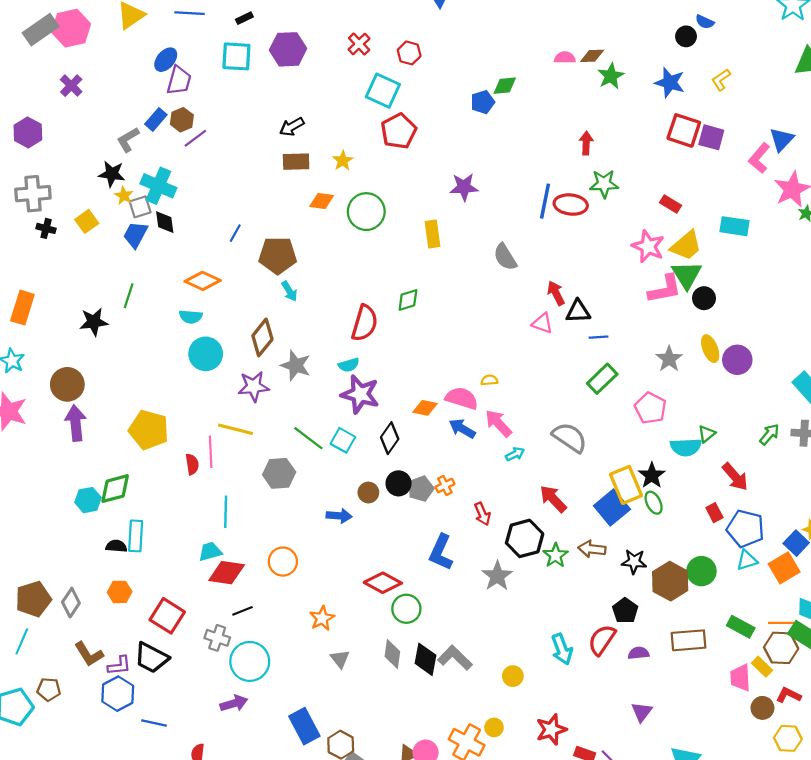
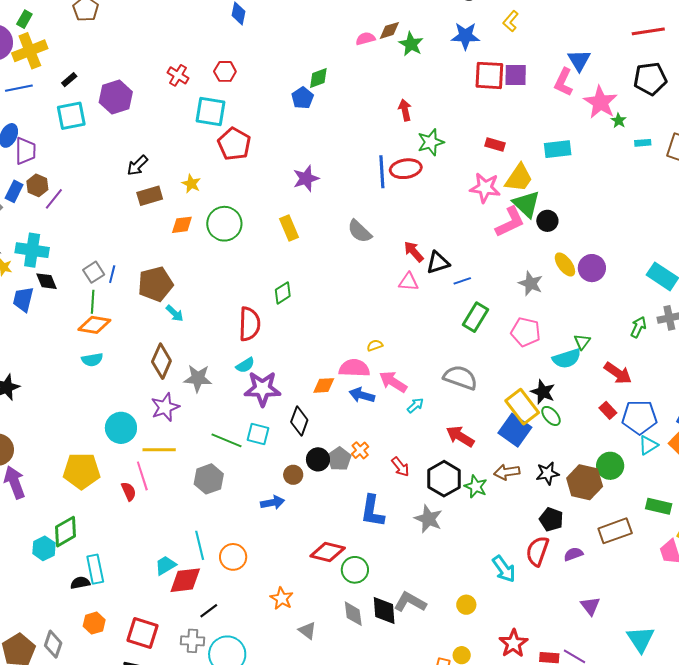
gray square: (140, 207) -> (94, 272), moved
green line: (129, 296) -> (93, 302), moved
cyan circle: (206, 354) -> (121, 428), moved
cyan line: (226, 512) -> (200, 545), moved

